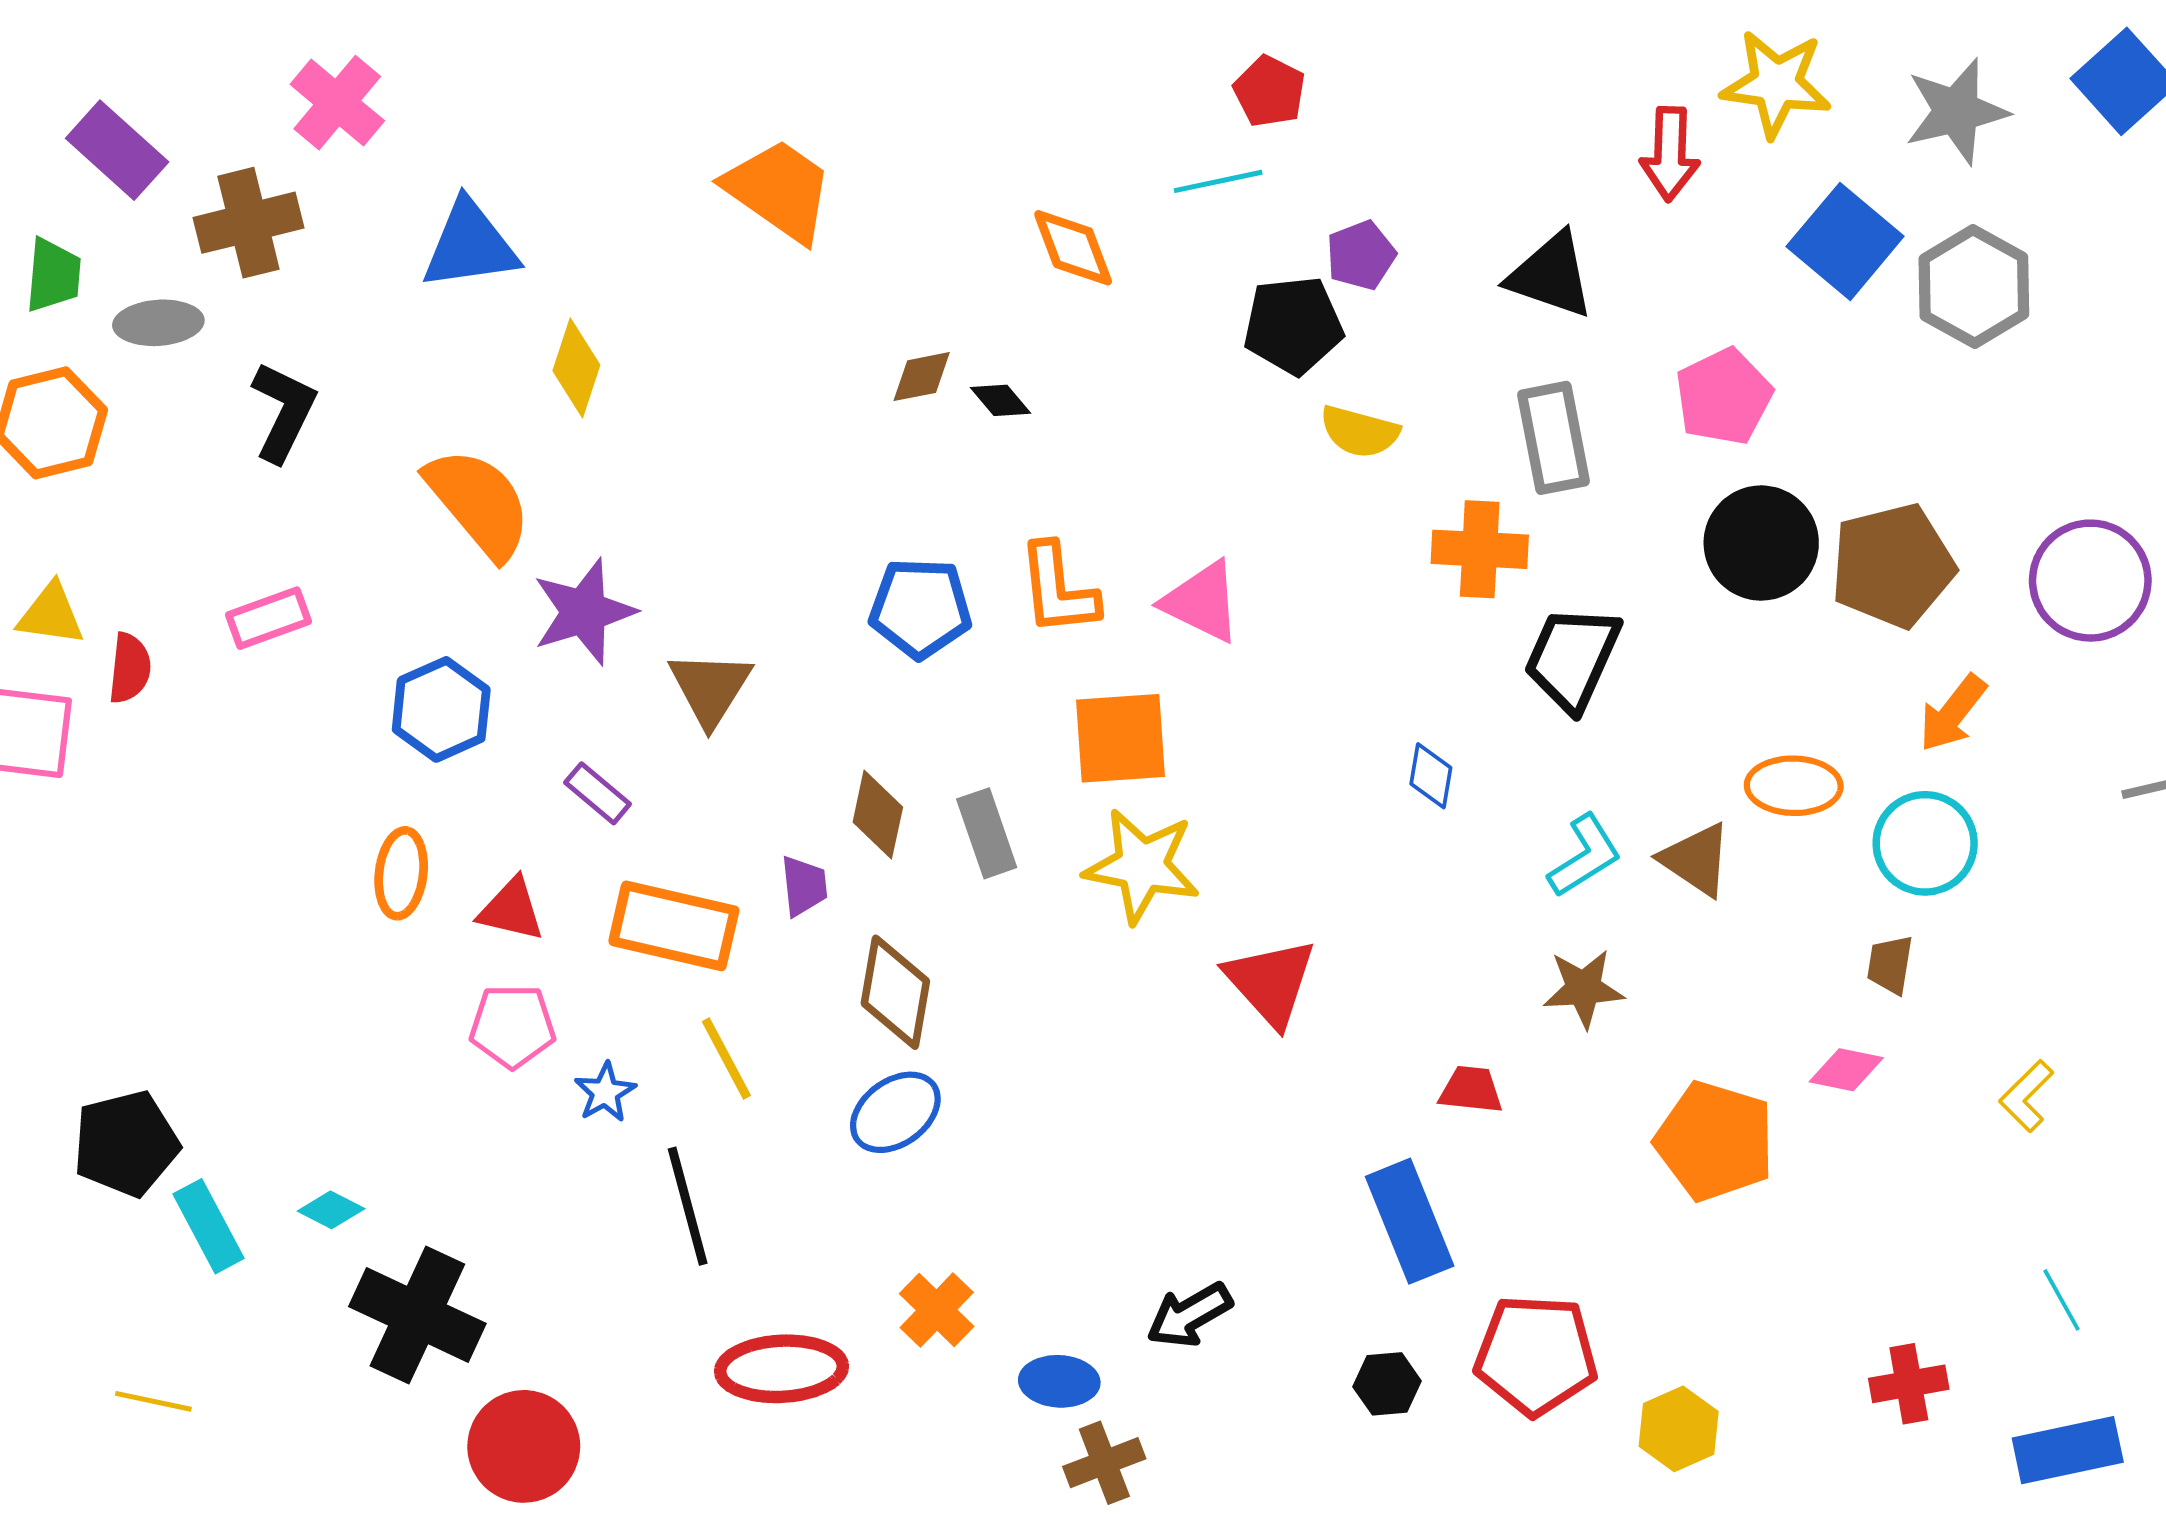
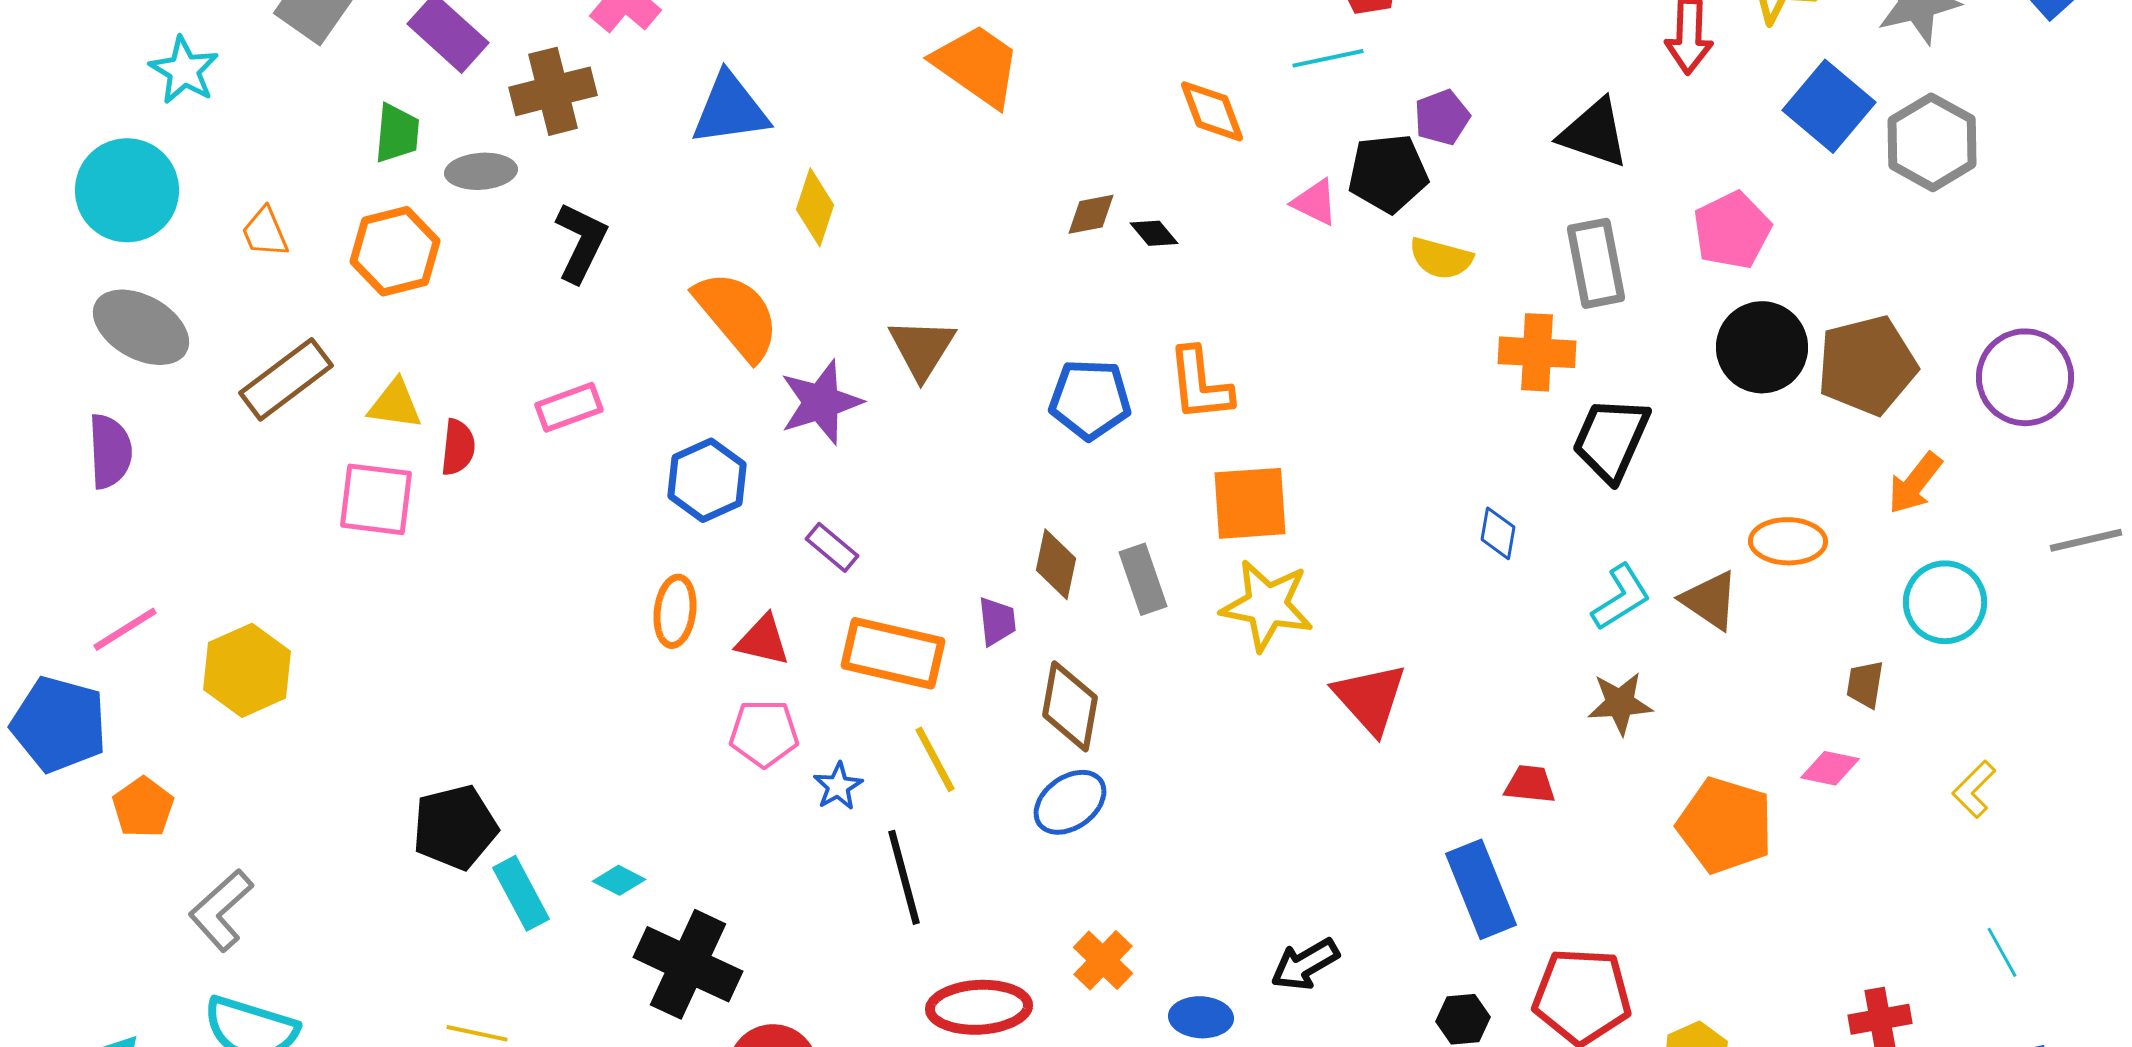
pink triangle: (1202, 602) -> (1315, 202), moved, size x0.7
brown triangle: (710, 688) -> (922, 348), moved
cyan circle: (1925, 843) -> (1945, 602), moved

